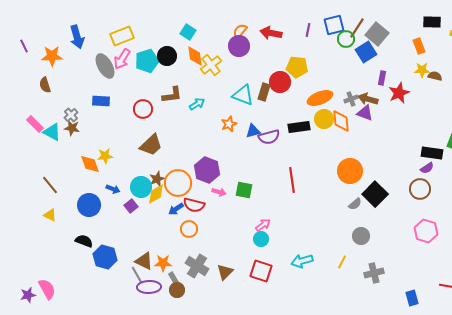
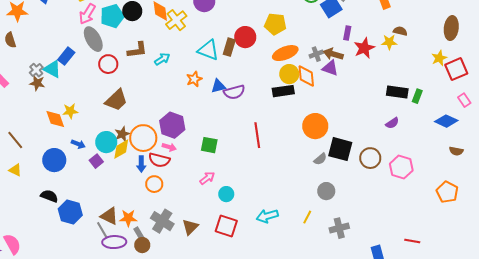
gray ellipse: (105, 66) -> (93, 39), moved
yellow pentagon: (297, 67) -> (275, 24), moved
yellow star: (422, 70) -> (389, 42), moved
blue rectangle: (101, 101) -> (66, 56), turned -54
black rectangle: (299, 127) -> (283, 91), moved
cyan triangle: (52, 132) -> (52, 69), moved
black rectangle: (432, 153) -> (397, 92), moved
brown circle: (420, 189) -> (370, 158), moved
pink arrow: (219, 192) -> (169, 147), moved
black square: (375, 194) -> (340, 149), turned -30
blue arrow: (176, 209) -> (141, 164), turned -56
pink arrow: (263, 225) -> (207, 178), moved
pink hexagon: (426, 231) -> (401, 167), moved

